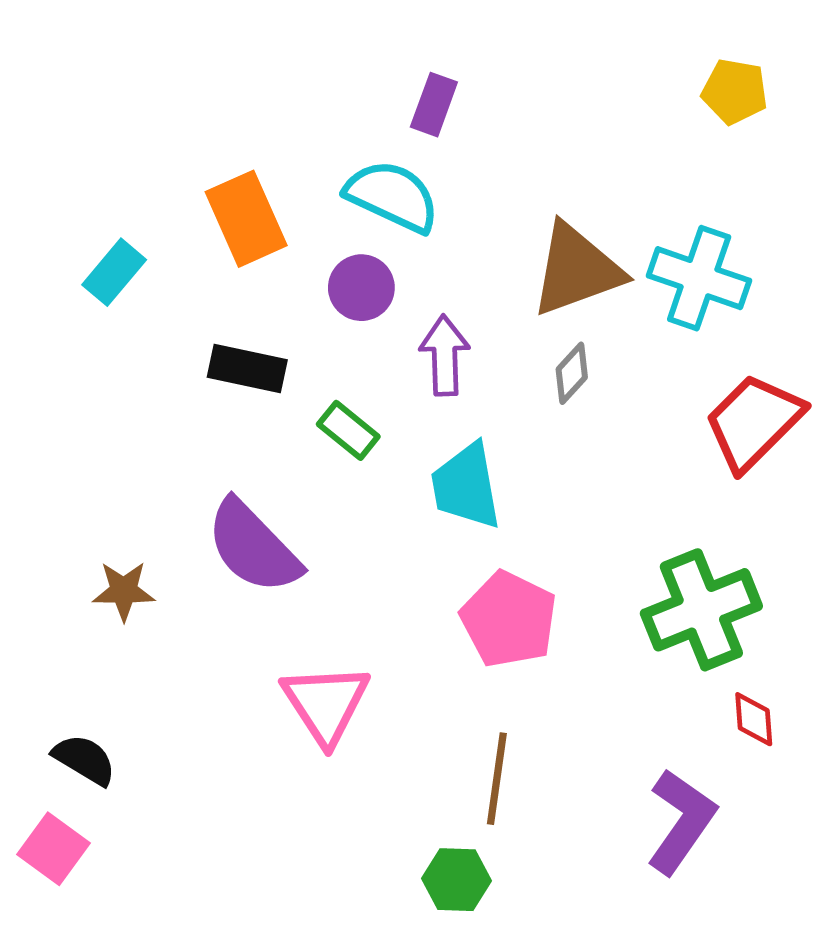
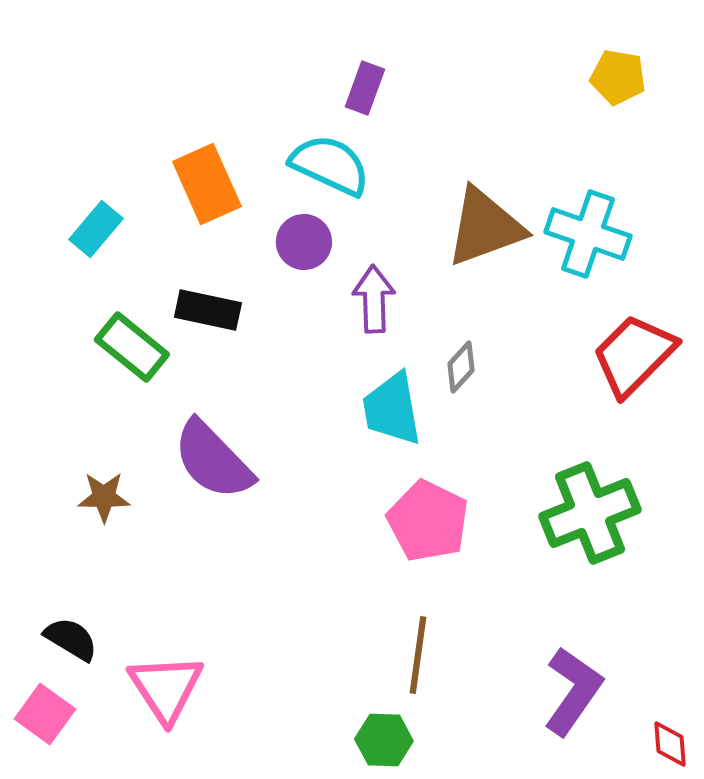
gray diamond: (572, 373) -> (461, 367), moved
green rectangle: (348, 430) -> (132, 347), moved, size x1.4
pink triangle: (326, 704) -> (166, 688), moved
red diamond: (754, 719) -> (670, 744), moved

